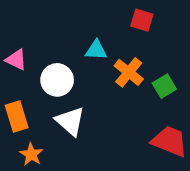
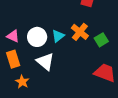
cyan triangle: (96, 50) -> (58, 36), moved, turned -40
pink triangle: (16, 60) -> (13, 36), moved

